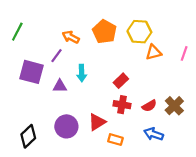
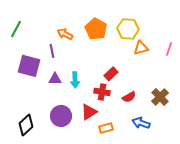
purple line: (57, 56) -> (52, 51), turned -48
cyan arrow: (82, 73) -> (75, 80), moved
red cross: (122, 105) -> (102, 92), moved
red semicircle: (149, 106) -> (129, 97), moved
orange rectangle: (115, 140) -> (106, 128), turned -32

